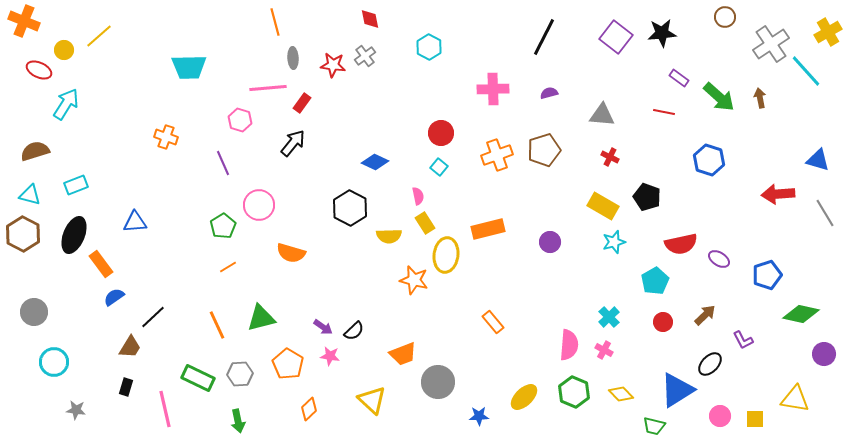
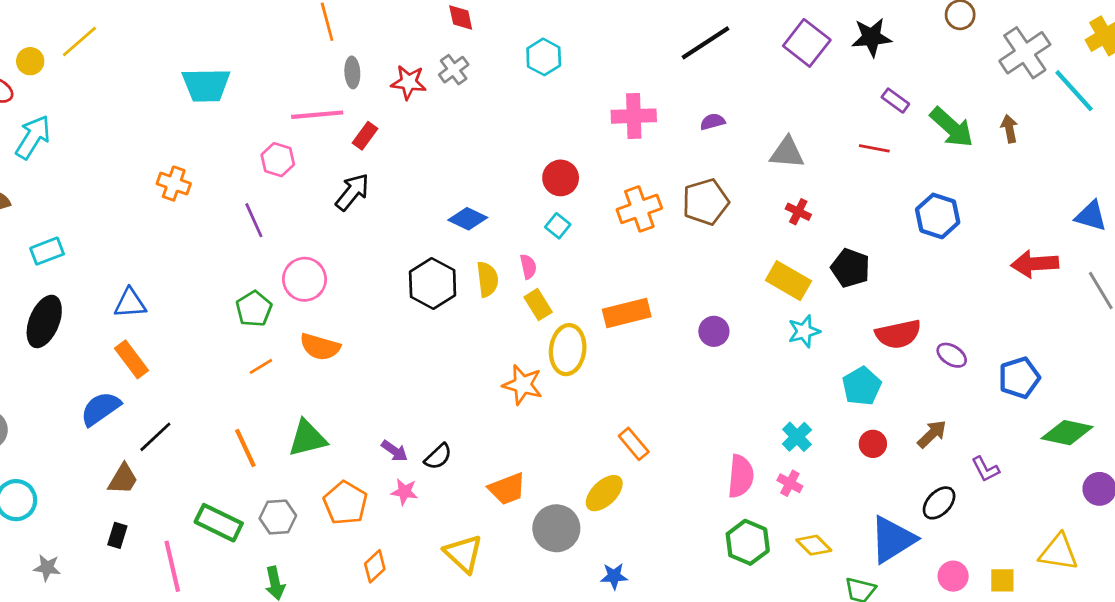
black line: (544, 37) -> (705, 43), turned 30
yellow semicircle: (389, 236) -> (487, 279), moved, turned -95
orange semicircle: (291, 253) -> (320, 347), moved
orange rectangle: (101, 264) -> (131, 359), moved
blue semicircle: (114, 297) -> (101, 409), size x1.4
yellow ellipse: (524, 397) -> (604, 493), moved

